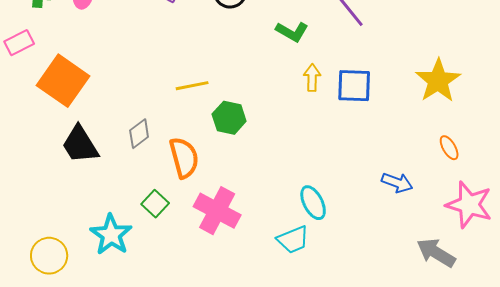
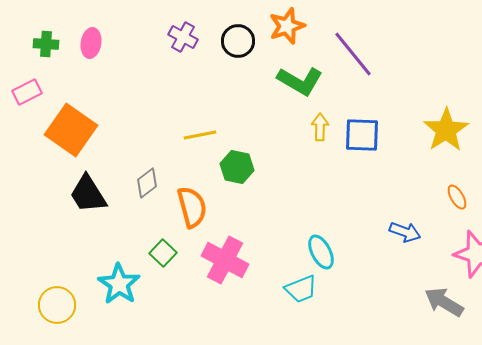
green L-shape: (292, 32) -> (300, 81), size x1.4

